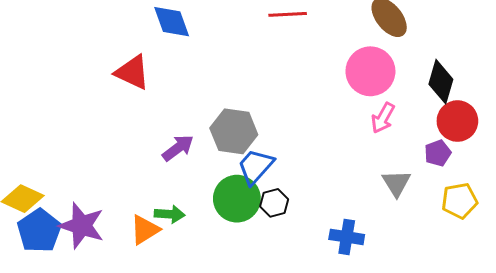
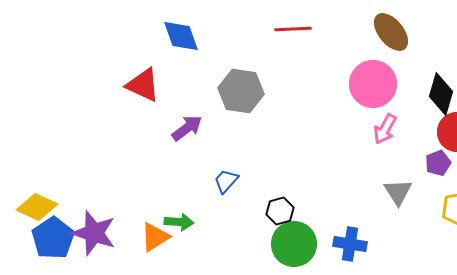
gray hexagon: (234, 131) -> (241, 91), moved
purple arrow: (178, 148) -> (187, 128), moved
blue trapezoid: (256, 167) -> (226, 181), moved, size x0.7
green circle: (237, 199) -> (294, 244), moved

